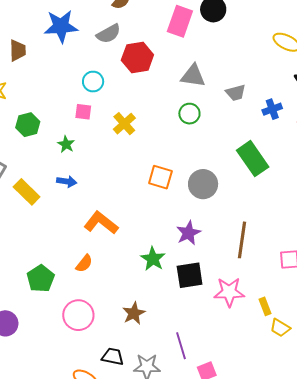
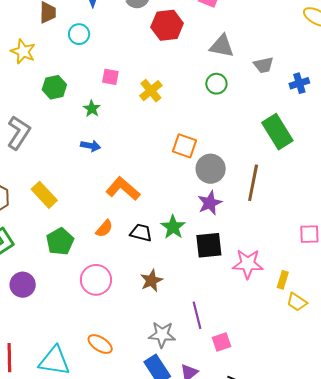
cyan circle: (93, 82) -> (79, 34), moved
gray circle: (203, 184) -> (211, 169), moved
yellow rectangle: (27, 192) -> (44, 195), moved
brown line: (242, 240) -> (253, 183), moved
yellow rectangle: (265, 306) -> (283, 280), turned 36
black trapezoid: (113, 356) -> (141, 233), moved

